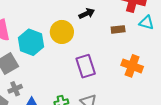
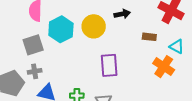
cyan triangle: (146, 23) -> (177, 47), moved
orange cross: (132, 66) -> (164, 67), moved

